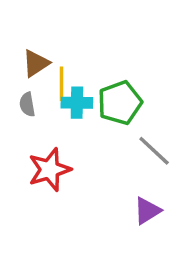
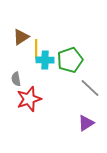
gray semicircle: (27, 104) -> (16, 79), moved

